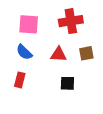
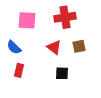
blue semicircle: (24, 52) -> (14, 47), moved
red triangle: (59, 54) -> (54, 47), turned 35

